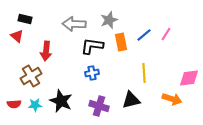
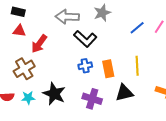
red triangle: (17, 36) -> (19, 31), moved, turned -32
orange rectangle: (121, 42) -> (108, 69), moved
black L-shape: (92, 46) -> (85, 39), turned -145
red arrow: (46, 51) -> (39, 44), turned 30

